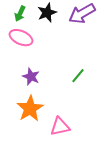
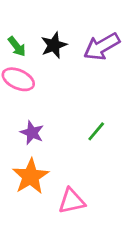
green arrow: (20, 14) -> (17, 46), turned -63

